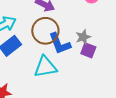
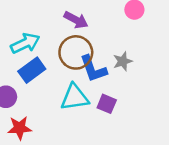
purple square: (88, 50) -> (107, 104), moved

